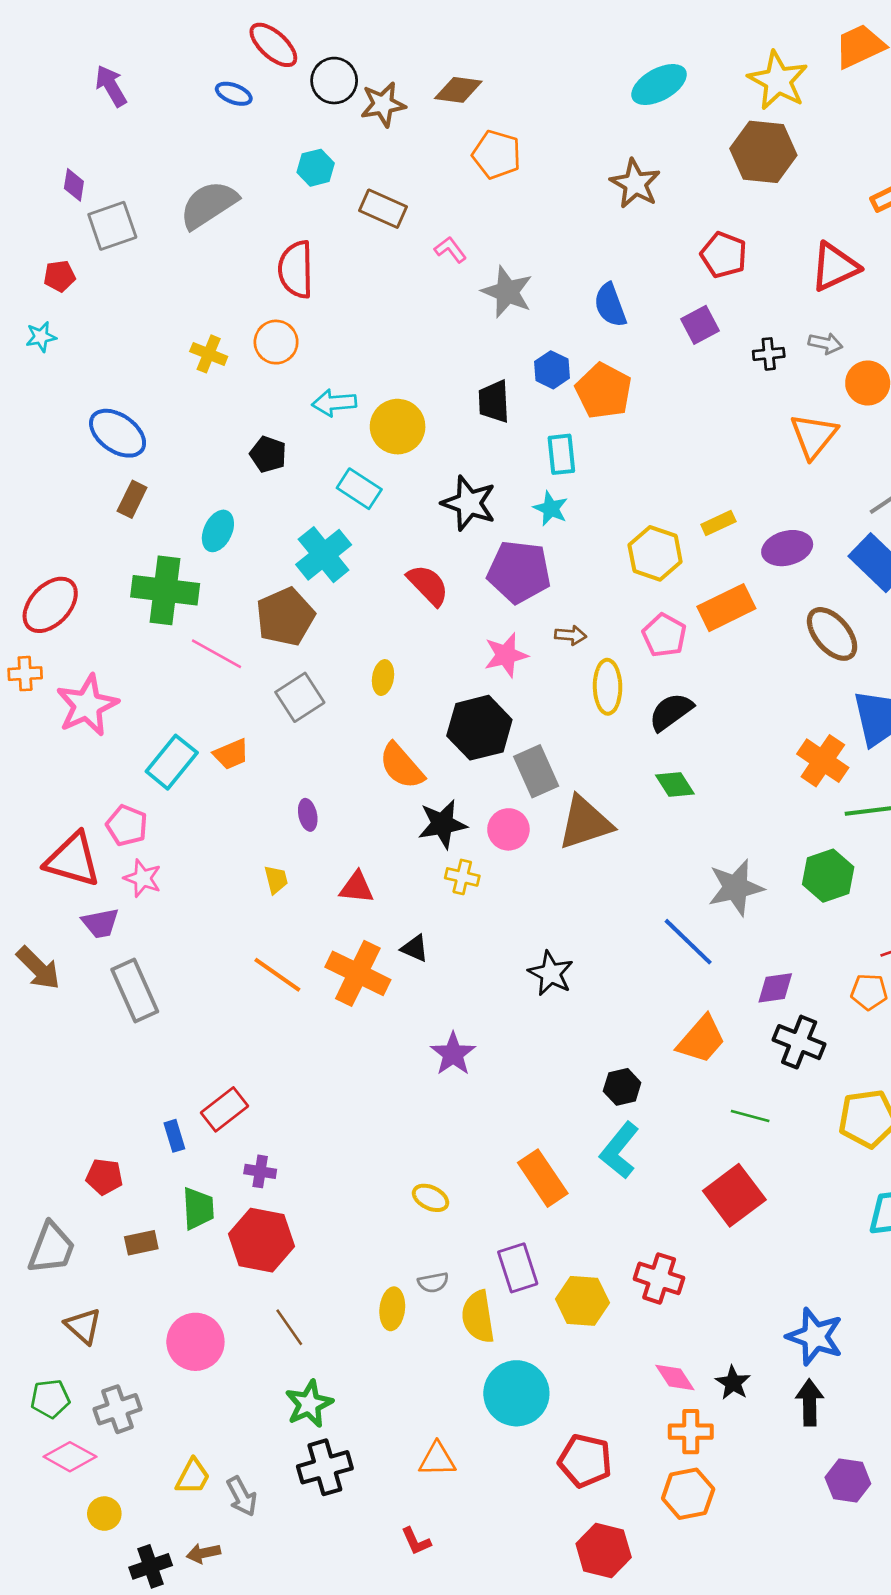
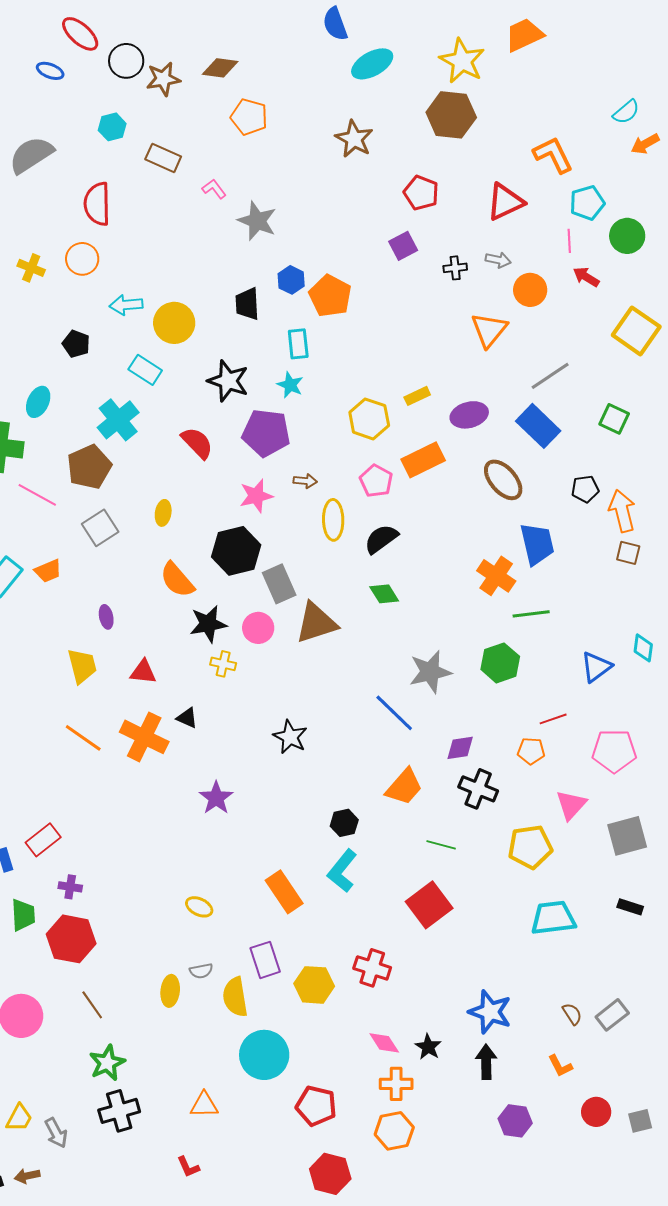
blue semicircle: (610, 305) -> (335, 24), moved
yellow trapezoid: (276, 880) -> (82, 666), size x1.6

